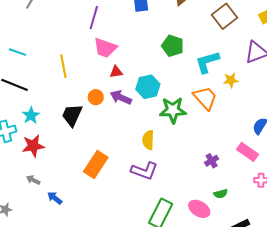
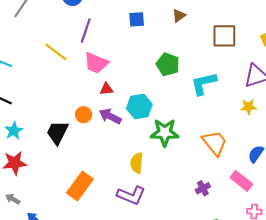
brown square: (224, 16) -> (224, 36), turned 35
yellow line: (63, 66) -> (56, 52), moved, turned -45
yellow star: (231, 80) -> (249, 107), moved
orange trapezoid: (205, 98) -> (215, 143), moved

